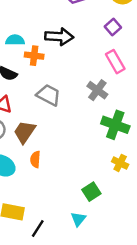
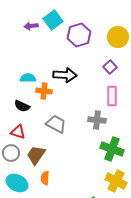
pink rectangle: (115, 62) -> (112, 96), turned 30
gray cross: (97, 90) -> (97, 120), turned -30
yellow cross: (120, 163) -> (116, 181), size x1.5

